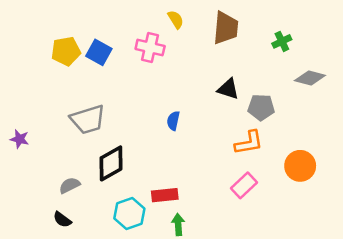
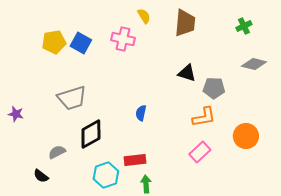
green cross: (282, 41) -> (244, 26), moved
blue semicircle: (173, 121) -> (141, 113), moved
black semicircle: (62, 220) -> (41, 176), moved

